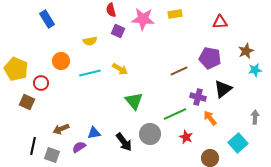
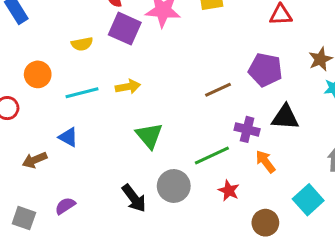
purple square: (118, 31) -> (125, 29), size x1.5
yellow arrow: (120, 69) -> (128, 87), turned -42
black triangle: (223, 89) -> (285, 117), turned 42
brown arrow: (61, 129) -> (35, 160), moved
blue triangle: (94, 133) -> (68, 137), moved, turned 40

